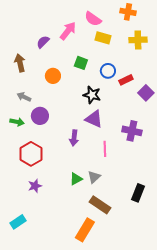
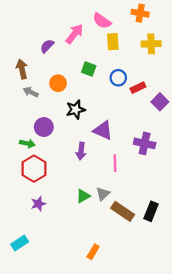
yellow rectangle: (103, 38) -> (113, 42), turned 70
black star: (92, 95) -> (76, 110), moved, turned -30
gray arrow: (24, 97) -> (31, 92), moved
green arrow: (17, 122) -> (27, 143), moved
brown rectangle: (100, 205) -> (123, 211), moved
orange rectangle: (85, 230) -> (93, 252), size x0.6

